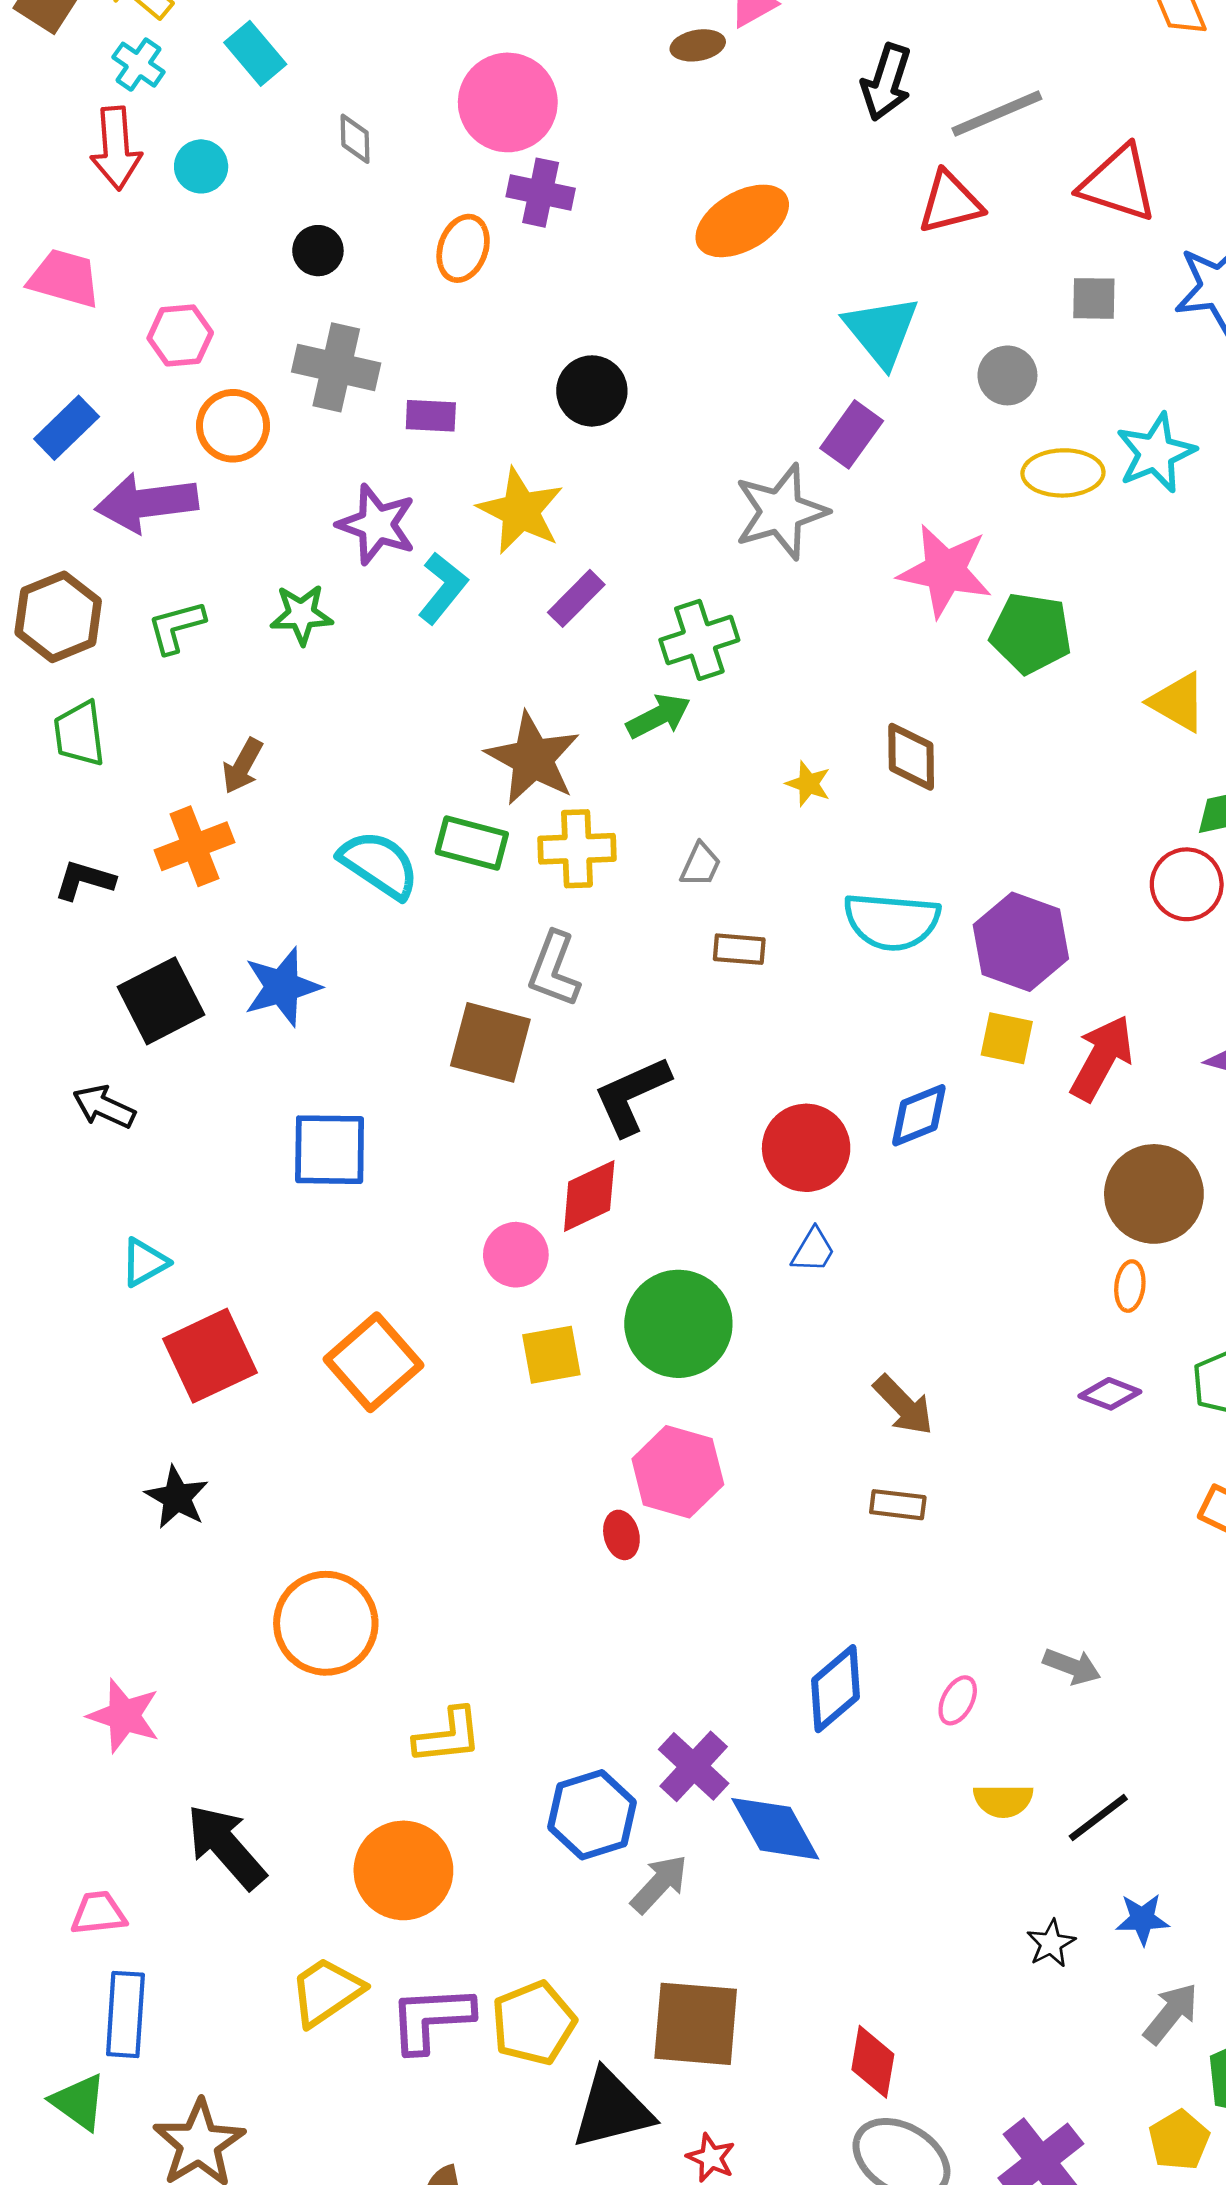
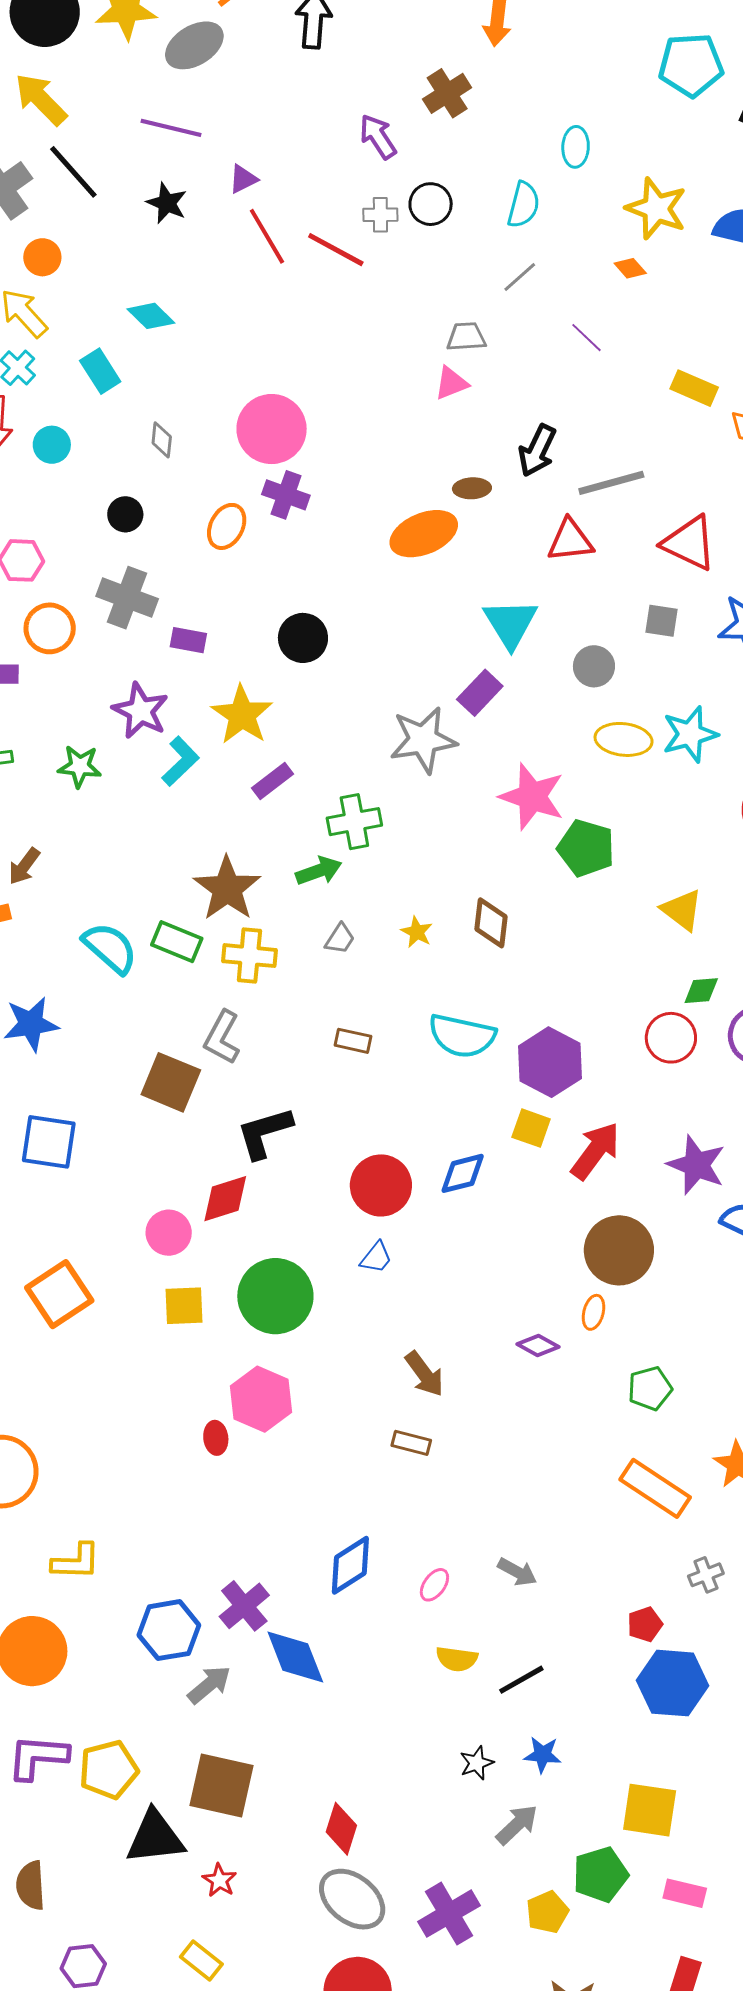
brown ellipse: (698, 45) -> (472, 488), moved
gray trapezoid: (701, 865) -> (340, 939), moved
purple diamond: (1110, 1394) -> (538, 1345), moved
gray arrow: (1171, 2013) -> (517, 1825), moved

